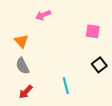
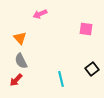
black square: (99, 65) -> (92, 69), moved
red arrow: (26, 92) -> (16, 80), moved

